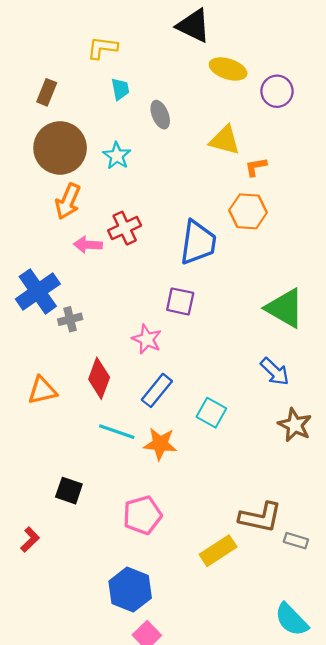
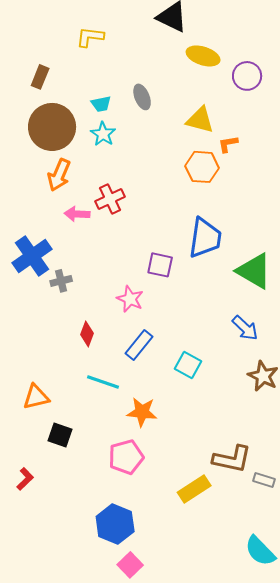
cyan trapezoid: (120, 89) -> (101, 104), moved, turned 90
orange hexagon: (248, 211) -> (202, 167), moved
blue trapezoid: (198, 243) -> (205, 238), moved
red diamond: (99, 378) -> (87, 334), size x0.7
orange triangle: (42, 390) -> (36, 397), moved
orange star: (160, 444) -> (142, 412), moved

